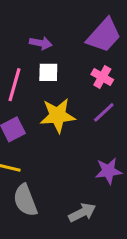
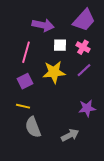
purple arrow: (41, 43) -> (43, 25), size x1.5
white square: (48, 72) -> (60, 45), moved

